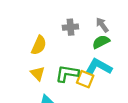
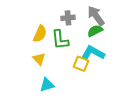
gray arrow: (102, 25) -> (96, 16), size x1.5
green L-shape: (67, 73) -> (60, 40), moved, turned -105

